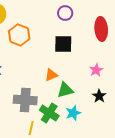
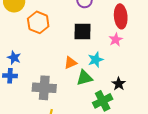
pink star: (96, 70) -> (116, 40), moved
green cross: (49, 113) -> (103, 101), moved, turned 30
cyan star: (73, 113) -> (96, 60), moved

